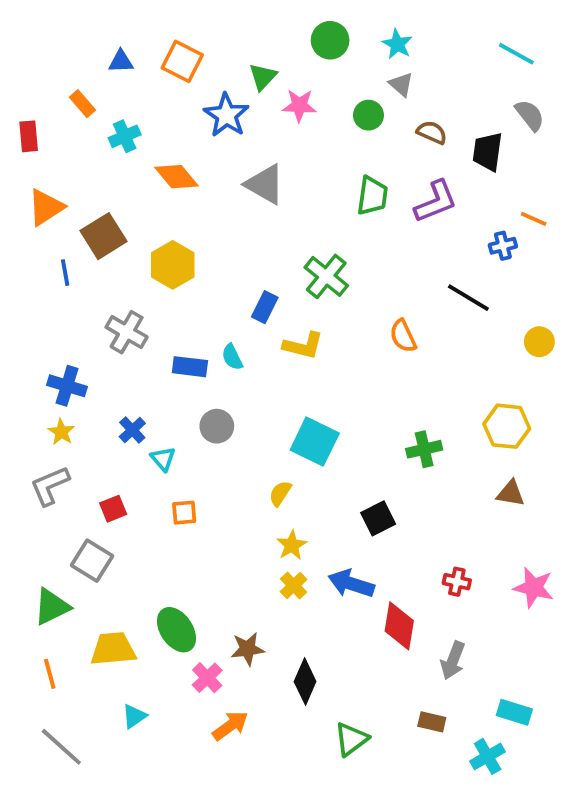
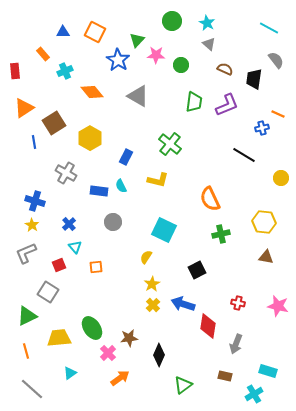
green circle: (368, 115) -> (181, 65), moved
blue rectangle: (265, 307) -> (126, 157), moved
orange semicircle: (403, 336) -> (210, 199), moved, size x1.4
cyan triangle: (163, 459) -> (75, 247), moved

